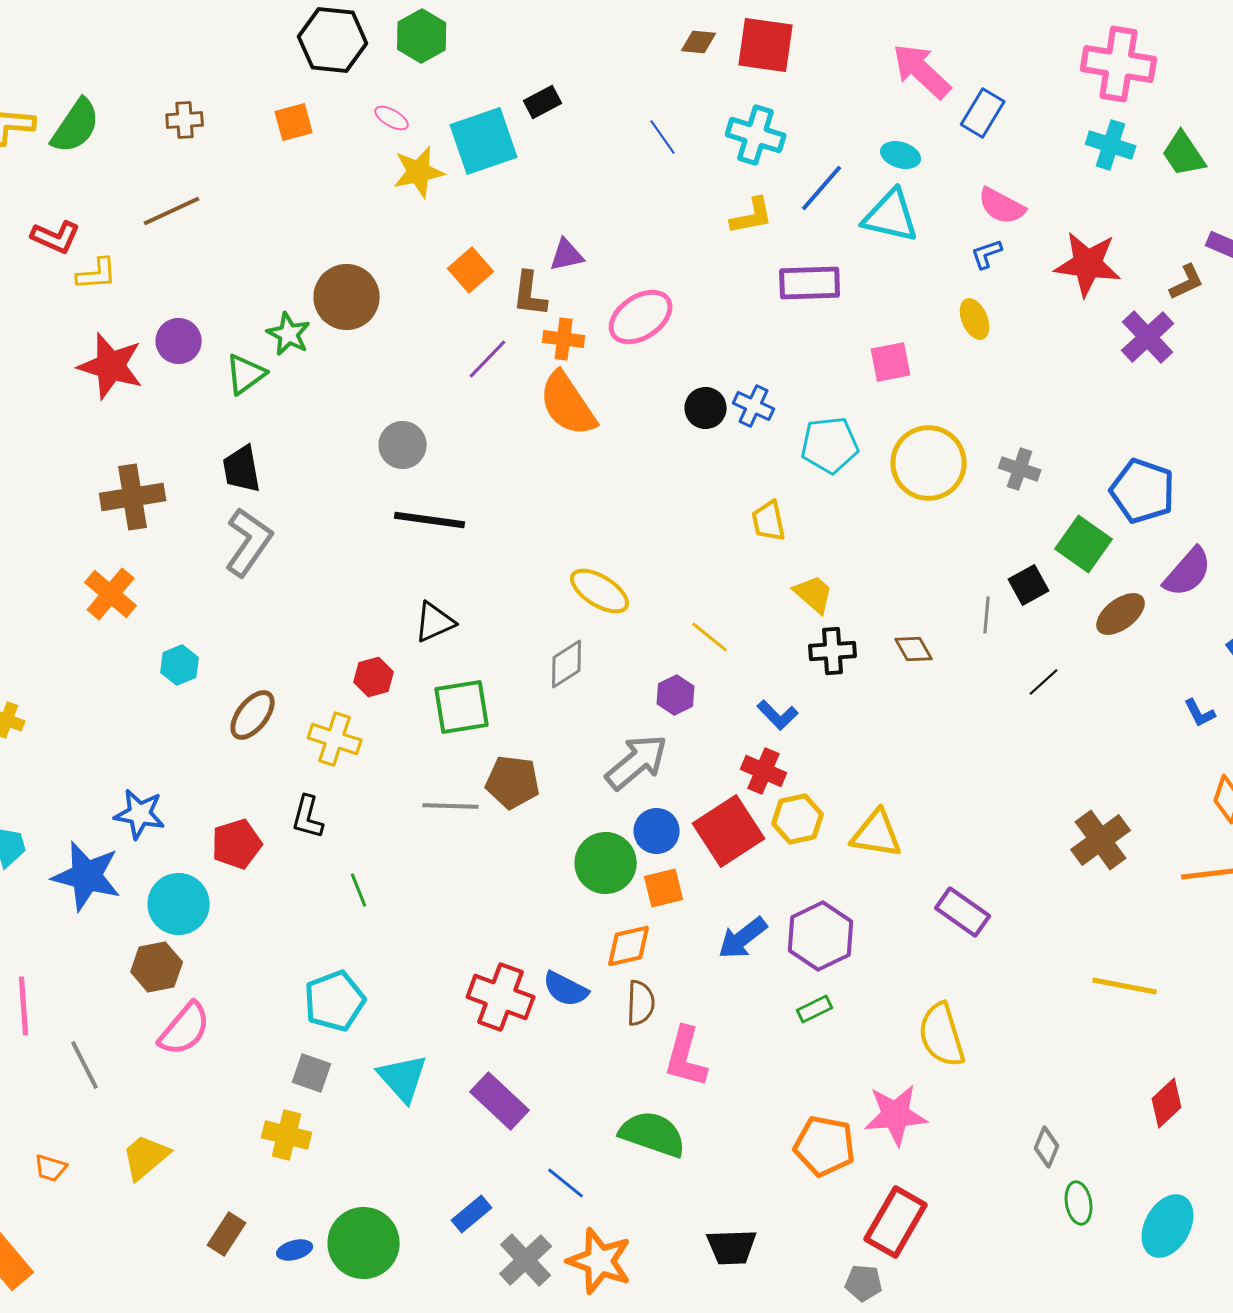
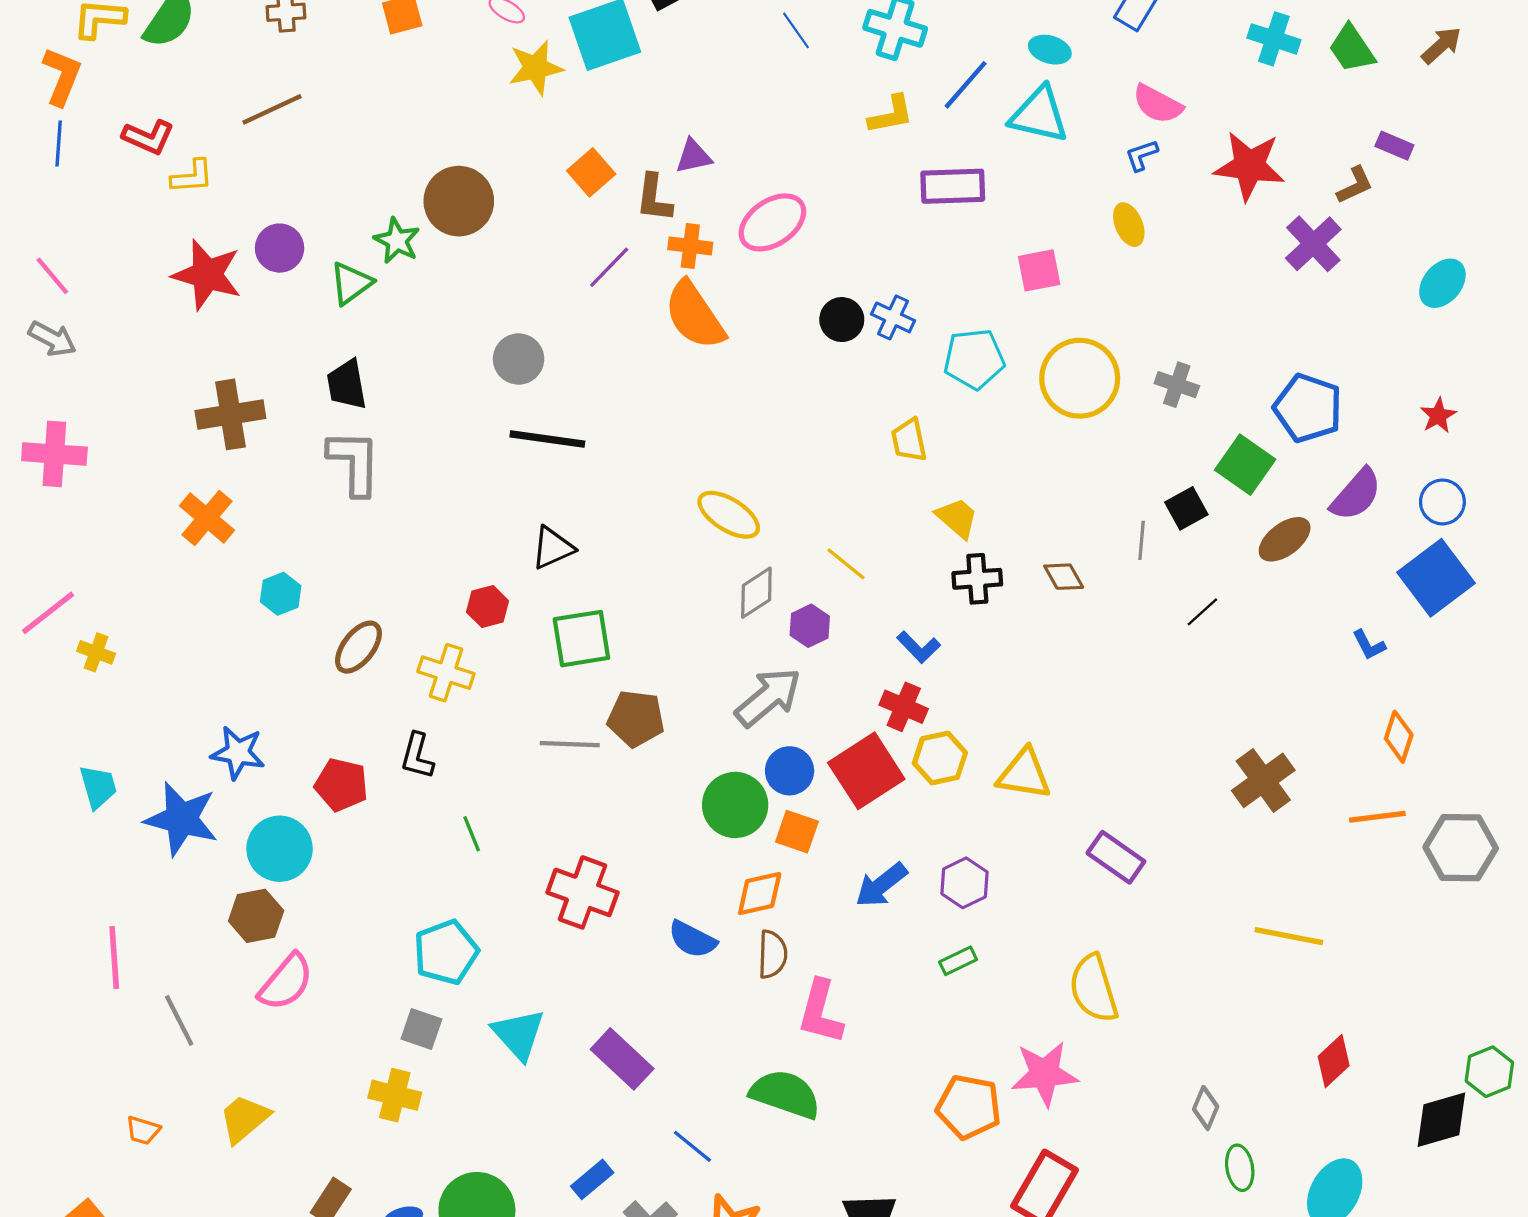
gray L-shape: (249, 542) -> (354, 462), turned -34
gray diamond: (567, 664) -> (756, 593), moved
red pentagon: (237, 844) -> (341, 785), turned 30
orange square: (664, 888) -> (797, 832), turned 33
purple hexagon: (821, 936) -> (964, 883), size x0.7
red cross: (501, 997) -> (583, 892), moved

